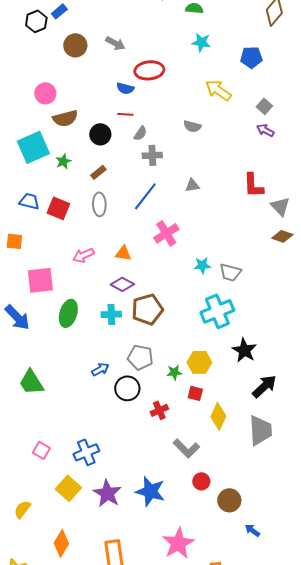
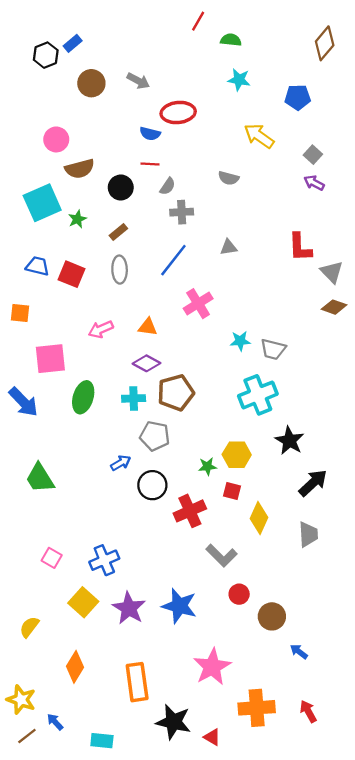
gray pentagon: (140, 357) -> (155, 436), moved
red cross: (159, 410) -> (190, 511), size x1.5
gray trapezoid: (260, 430) -> (308, 534), size x0.7

